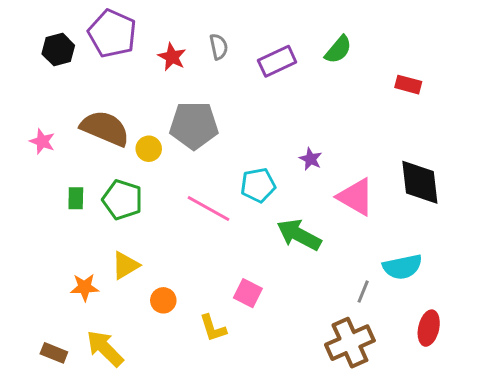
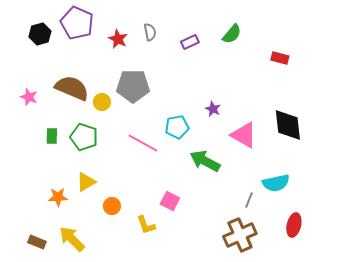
purple rectangle: (277, 61) -> (190, 42), size x0.7

